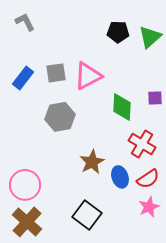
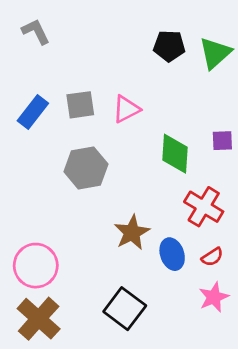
pink triangle: (88, 76) -> (126, 109), size x0.7
red semicircle: (148, 179) -> (212, 257), size x0.7

